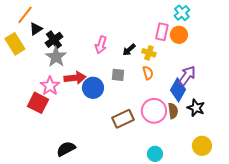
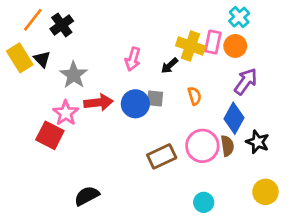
black triangle: (36, 29) -> (42, 59), moved, turned -40
black cross: (54, 40) -> (62, 25), moved
yellow cross: (149, 53) -> (191, 46), moved, size x1.5
purple arrow: (187, 76) -> (246, 81), moved
blue circle: (93, 88) -> (135, 104), moved

